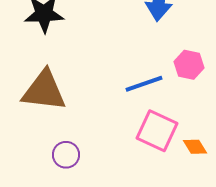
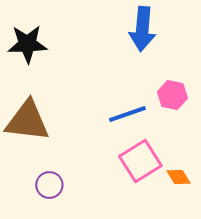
pink square: (157, 131) -> (140, 161), turned 33

